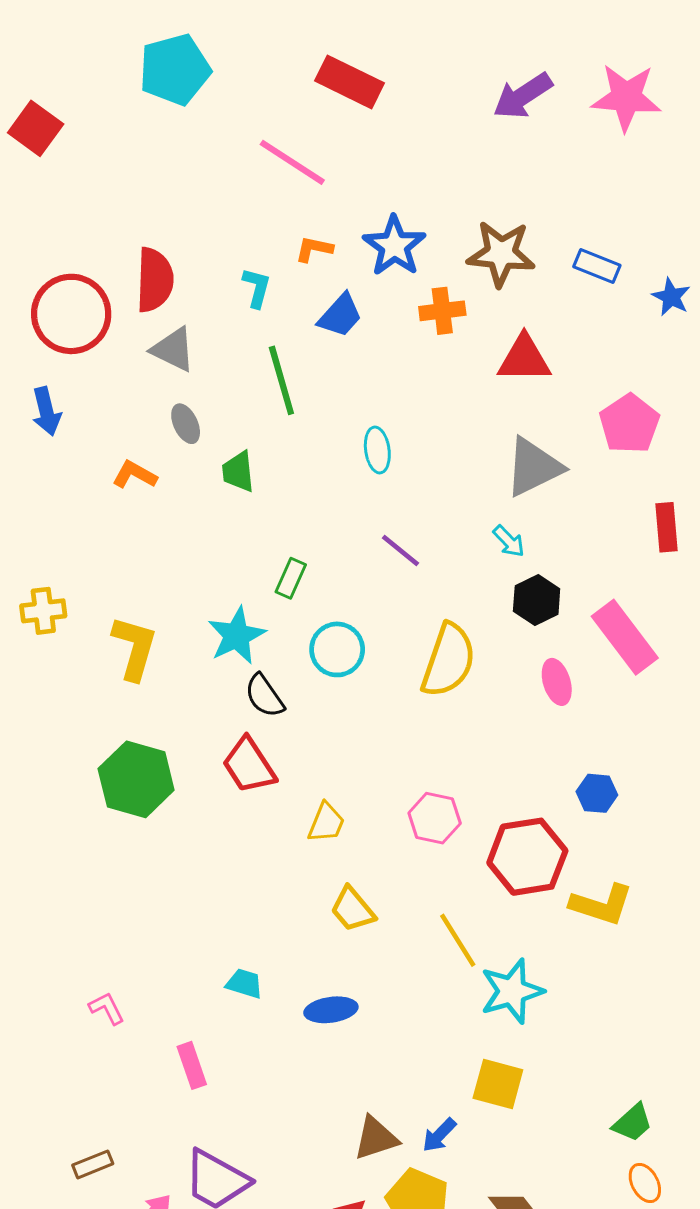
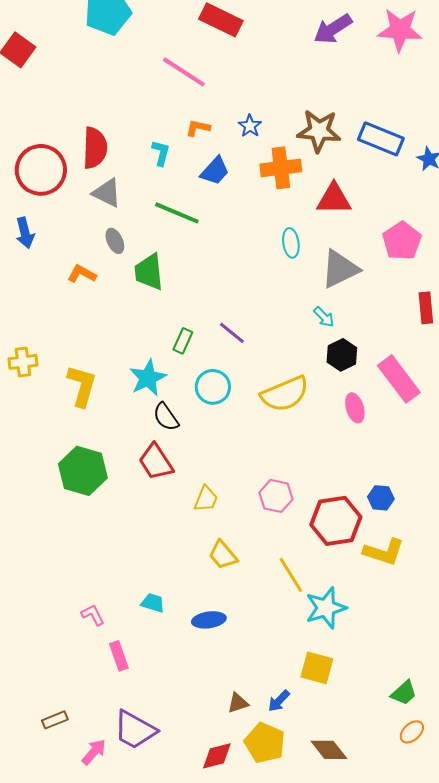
blue star: (394, 246) -> (250, 126), size x0.6
blue rectangle: (597, 266) -> (381, 139), size x1.5
orange cross: (442, 311) -> (281, 168), size x1.4
green line: (281, 380) -> (177, 213), turned -51
cyan ellipse: (377, 450) -> (291, 243), moved
green trapezoid: (238, 472) -> (149, 272), size x1.4
purple line: (401, 551) -> (232, 333), moved
yellow semicircle: (448, 660) -> (285, 394), turned 48
blue hexagon: (597, 793) -> (381, 498), moved
pink L-shape: (107, 1008) -> (93, 615), moved
brown triangle: (376, 1138) -> (238, 703), size x0.7
orange ellipse: (645, 1183) -> (412, 732), turned 75

